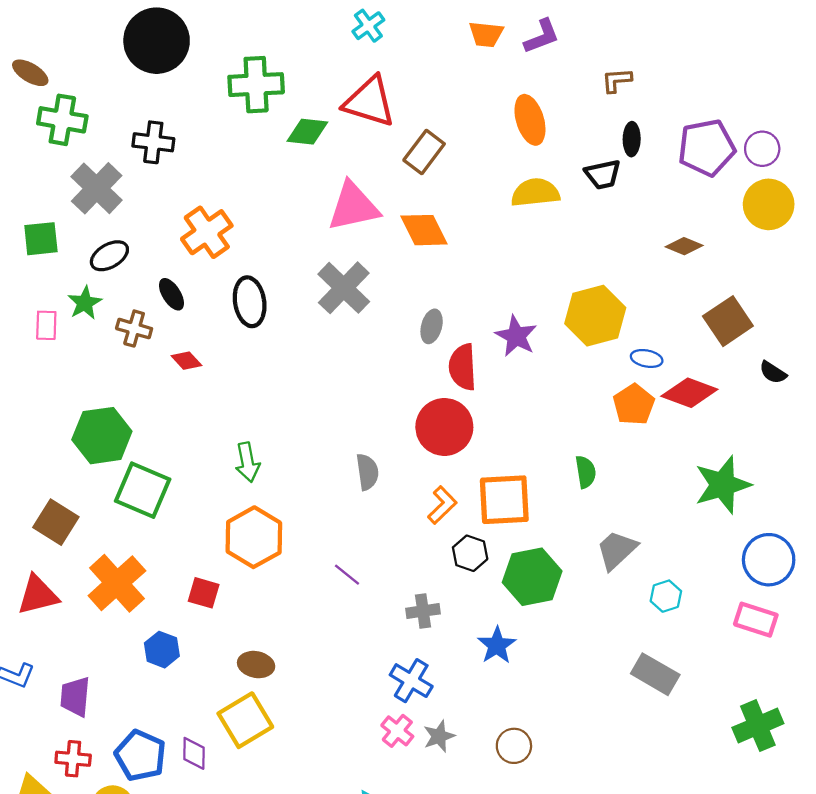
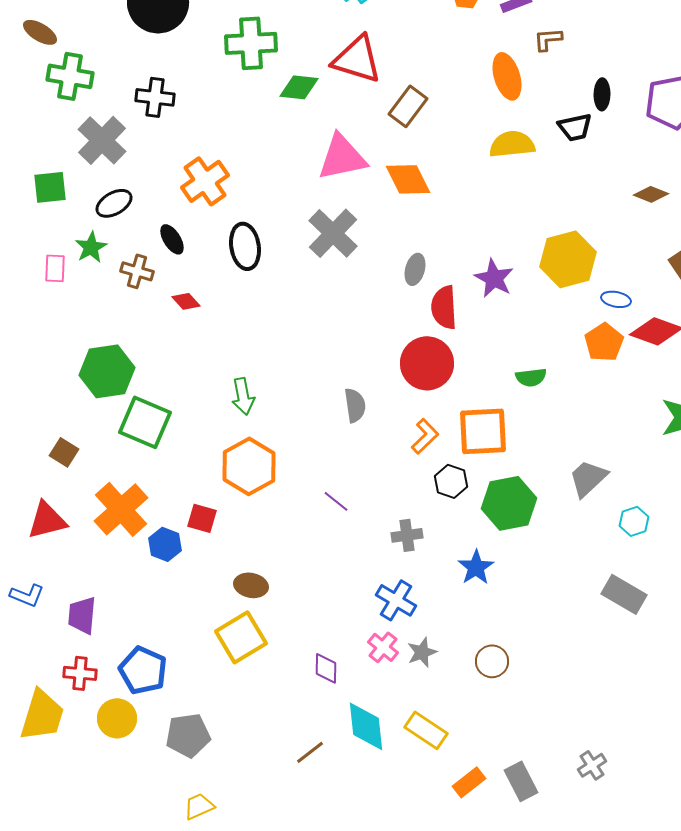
brown L-shape: (617, 80) -> (548, 39), moved
green semicircle: (586, 472) -> (531, 377), moved, turned 92
brown square: (56, 522) -> (64, 452), size x0.7
blue hexagon: (162, 650) -> (165, 544), moved
purple diamond: (194, 753) -> (326, 668), moved

